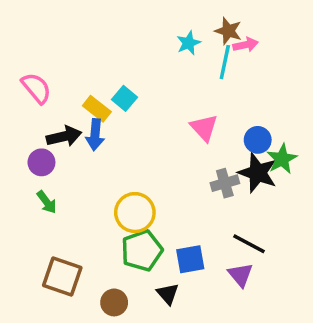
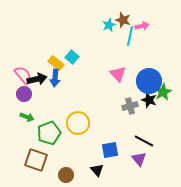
brown star: (228, 31) -> (123, 20), moved
pink semicircle: (36, 88) -> (23, 75), moved
blue circle: (258, 140) -> (149, 81), size x1.6
black star: (258, 173) -> (149, 100), size x0.7
green arrow: (47, 202) -> (27, 117), turned -32
green pentagon: (142, 251) -> (49, 133), moved

